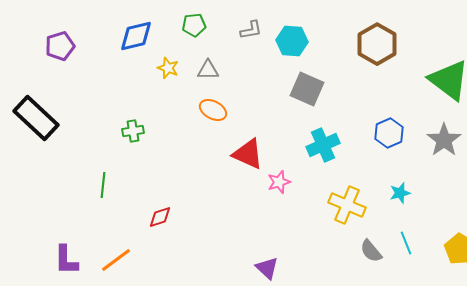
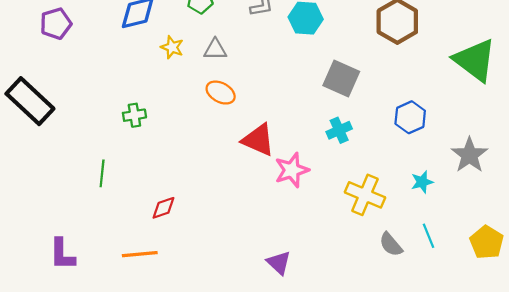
gray square: (307, 89) -> (341, 79), moved
gray star: (444, 140) -> (469, 155), moved
cyan cross: (323, 145) -> (339, 130), size x0.7
pink star: (279, 182) -> (292, 170), size x1.4
orange line: (116, 260) -> (140, 254), moved, turned 32

